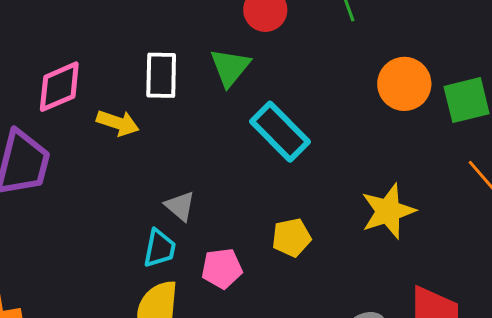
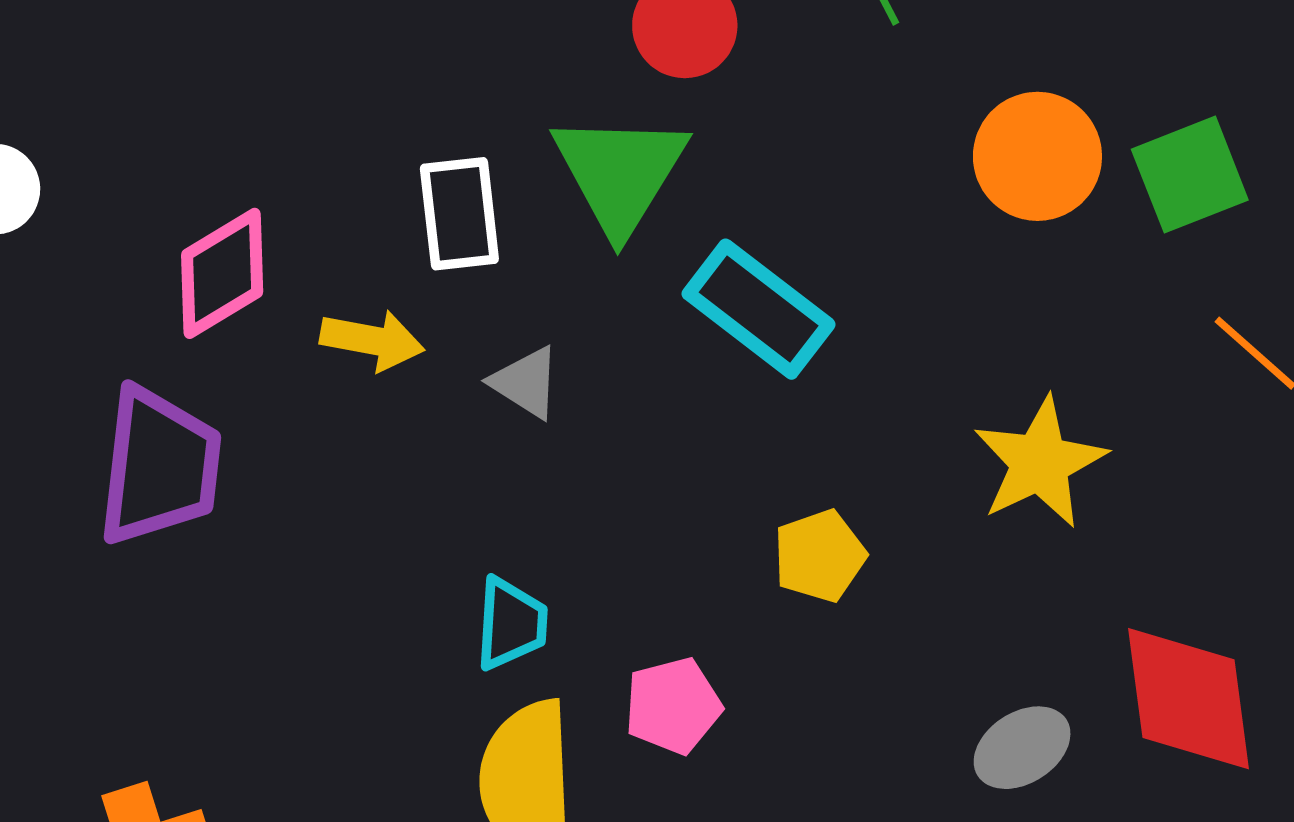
green triangle: (230, 67) -> (620, 173), size x1.4
gray triangle: (180, 206) -> (526, 382), moved
pink pentagon: (222, 268) -> (673, 706), moved

